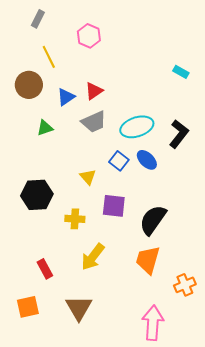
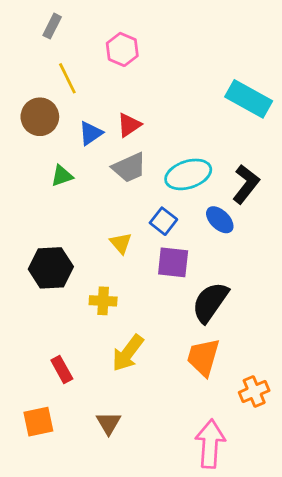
cyan rectangle: (181, 72) -> (249, 99), size x2.0
blue ellipse: (147, 160) -> (220, 220), moved
purple square: (114, 206) -> (173, 262), moved
brown triangle: (79, 308) -> (109, 423), size x0.7

